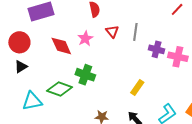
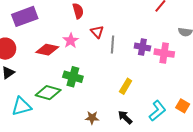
gray line: (135, 32) -> (112, 45), moved
red diamond: (61, 46) -> (47, 50), turned -50

